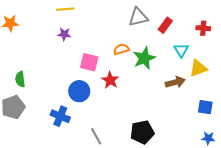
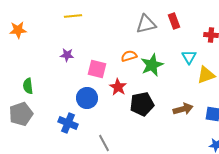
red rectangle: (165, 25) -> (174, 21), moved, turned -56
purple star: (64, 34) -> (67, 55), moved
brown arrow: (175, 82) -> (183, 109), moved
black pentagon: (142, 132) -> (142, 104), moved

